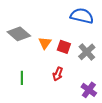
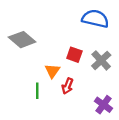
orange triangle: (45, 43) -> (52, 71), moved
green line: (22, 78) -> (37, 91), moved

